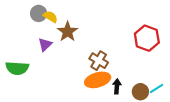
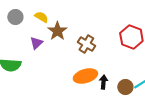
gray circle: (39, 13) -> (15, 17), moved
brown cross: (99, 61) -> (86, 44), moved

